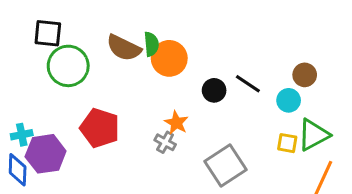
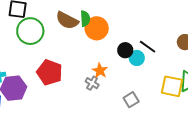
cyan circle: (289, 100) -> (137, 58), moved
yellow square: (287, 143) -> (172, 86), size x1.6
gray square: (225, 166) -> (131, 100), size x0.6

